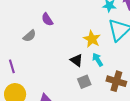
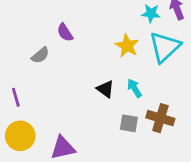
yellow star: (92, 39) -> (127, 46), moved
gray square: (84, 82) -> (129, 123), moved, turned 32

